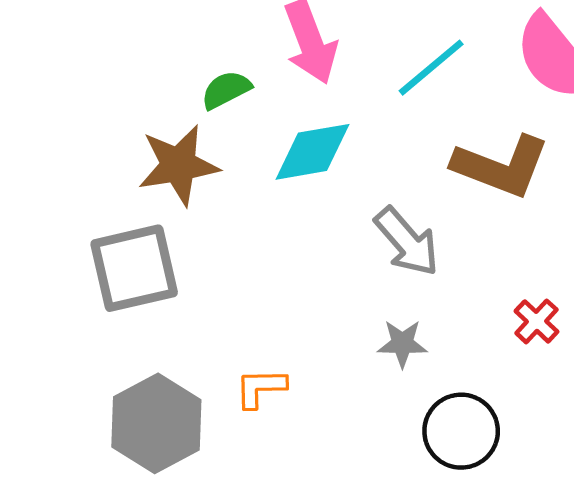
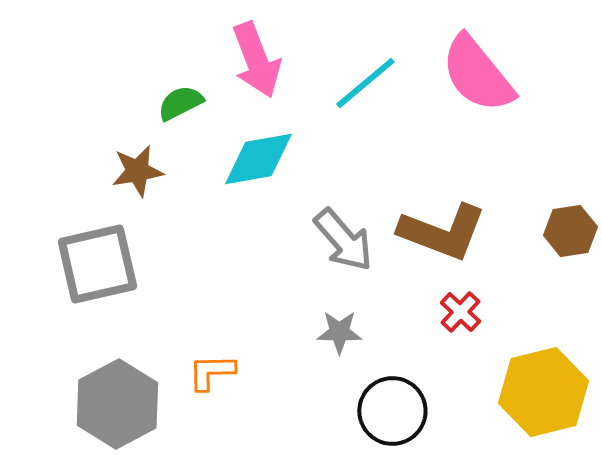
brown star: (178, 165) -> (137, 171), size x0.7
brown L-shape: (501, 166) -> (442, 232), moved

